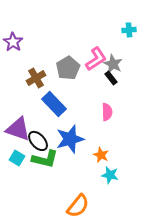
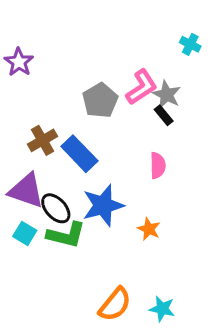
cyan cross: (129, 30) -> (190, 44), turned 32
brown cross: (36, 78) -> (43, 140), moved
cyan star: (110, 175) -> (162, 309), moved

